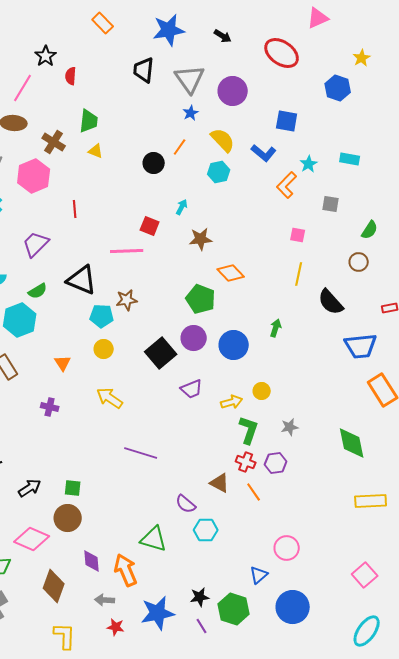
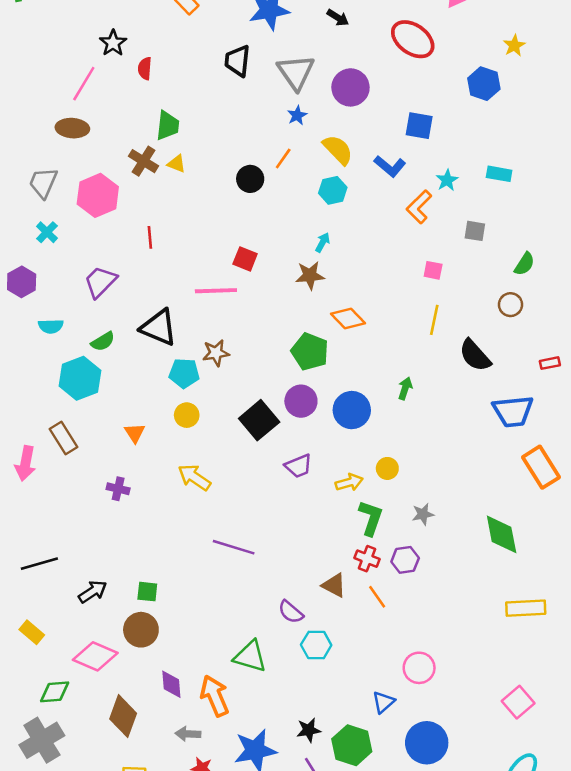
brown cross: (54, 142) -> (143, 161), moved
cyan arrow: (182, 207) -> (323, 242), moved

